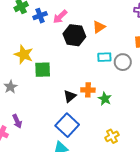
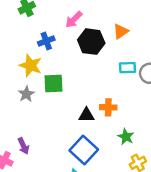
blue cross: (40, 16) -> (46, 41), moved
gray star: (11, 87) -> (26, 94), moved
black triangle: (70, 96) -> (86, 115), turned 40
green star: (105, 99) -> (126, 137), moved

